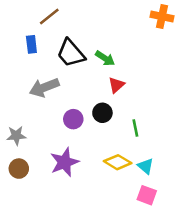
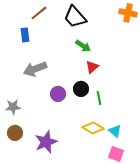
black trapezoid: (71, 53) -> (75, 17), moved
green line: (135, 128) -> (99, 98), moved
purple star: (64, 162) -> (46, 142), moved

